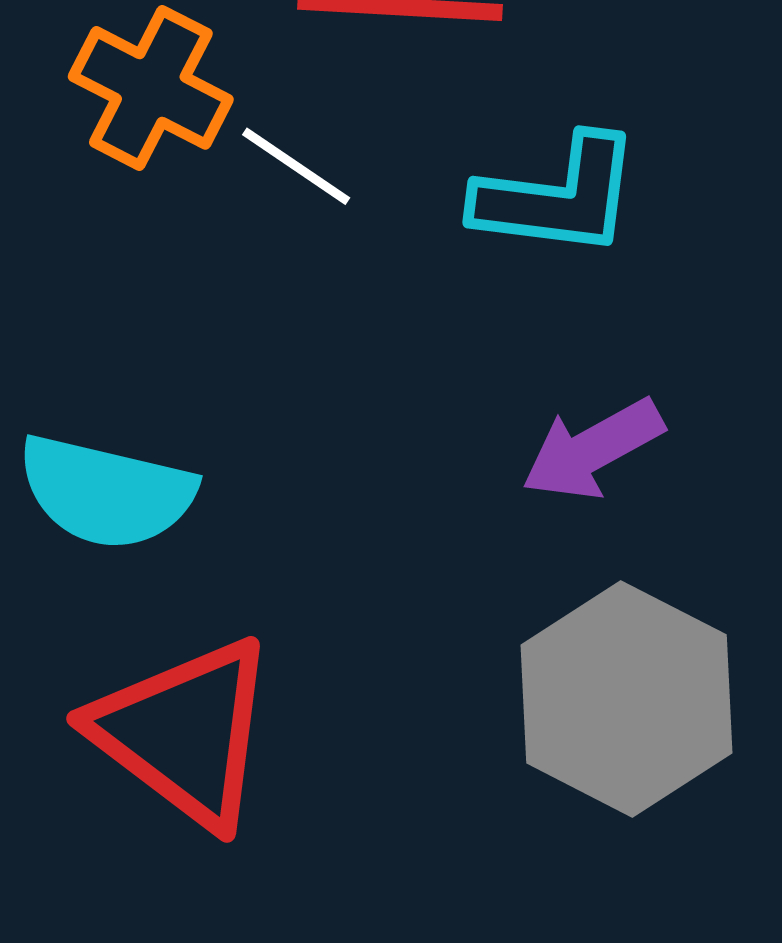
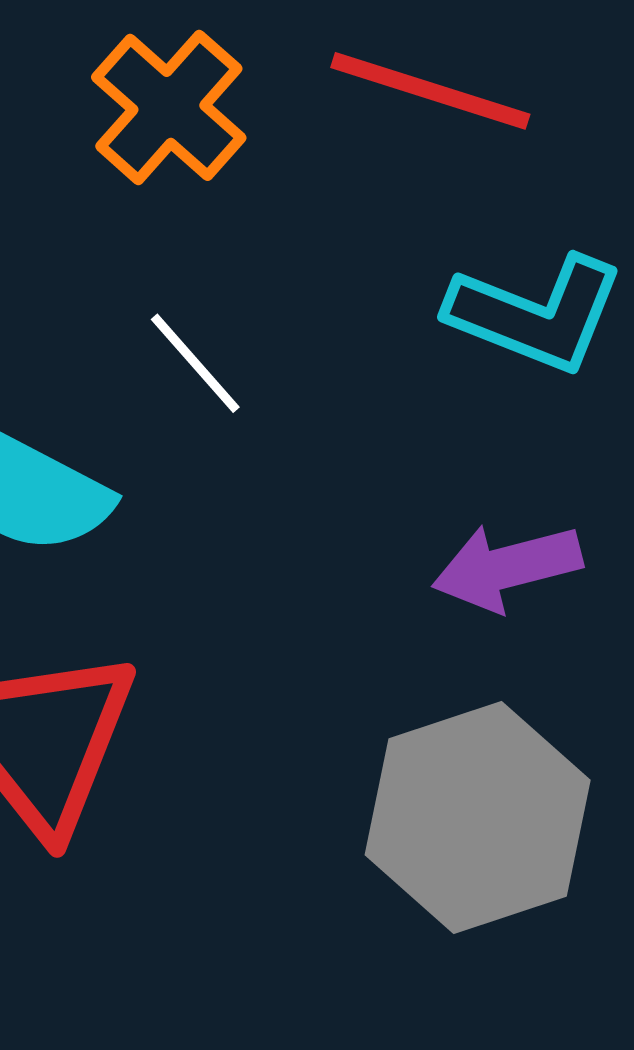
white line: (296, 166) -> (195, 363), moved

